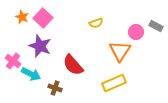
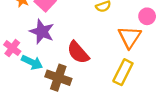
yellow rectangle: (114, 83) -> (123, 72), turned -40
brown cross: (55, 88) -> (58, 78), size x1.6

